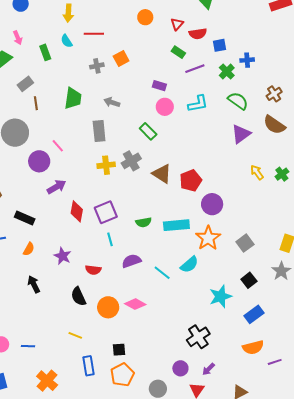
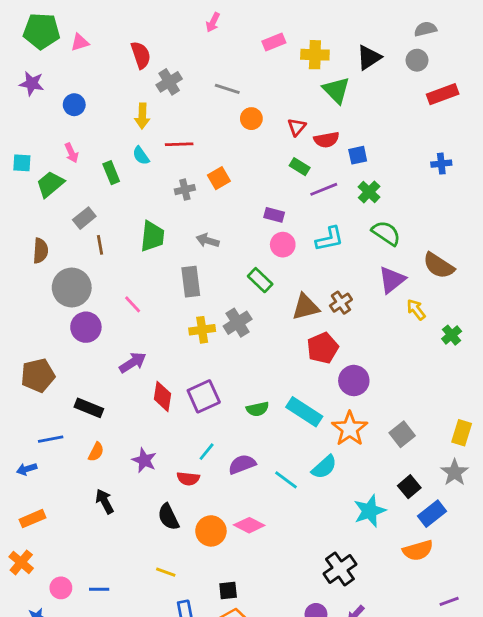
blue cross: (247, 60) -> (441, 164), moved
brown cross: (274, 94) -> (341, 303), moved
purple circle: (39, 161) -> (86, 327), moved
yellow arrow: (257, 172) -> (416, 310), moved
brown triangle: (162, 174) -> (306, 307), moved, turned -45
cyan rectangle: (176, 225) -> (304, 412), turned 40
cyan line: (110, 239) -> (207, 452), moved, turned 56
blue rectangle: (254, 314) -> (432, 514), moved
orange semicircle: (253, 347) -> (418, 550), moved

